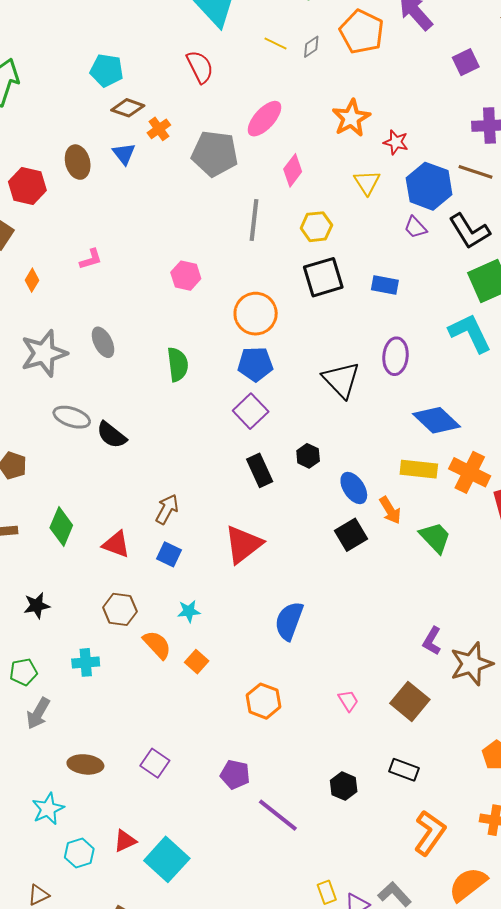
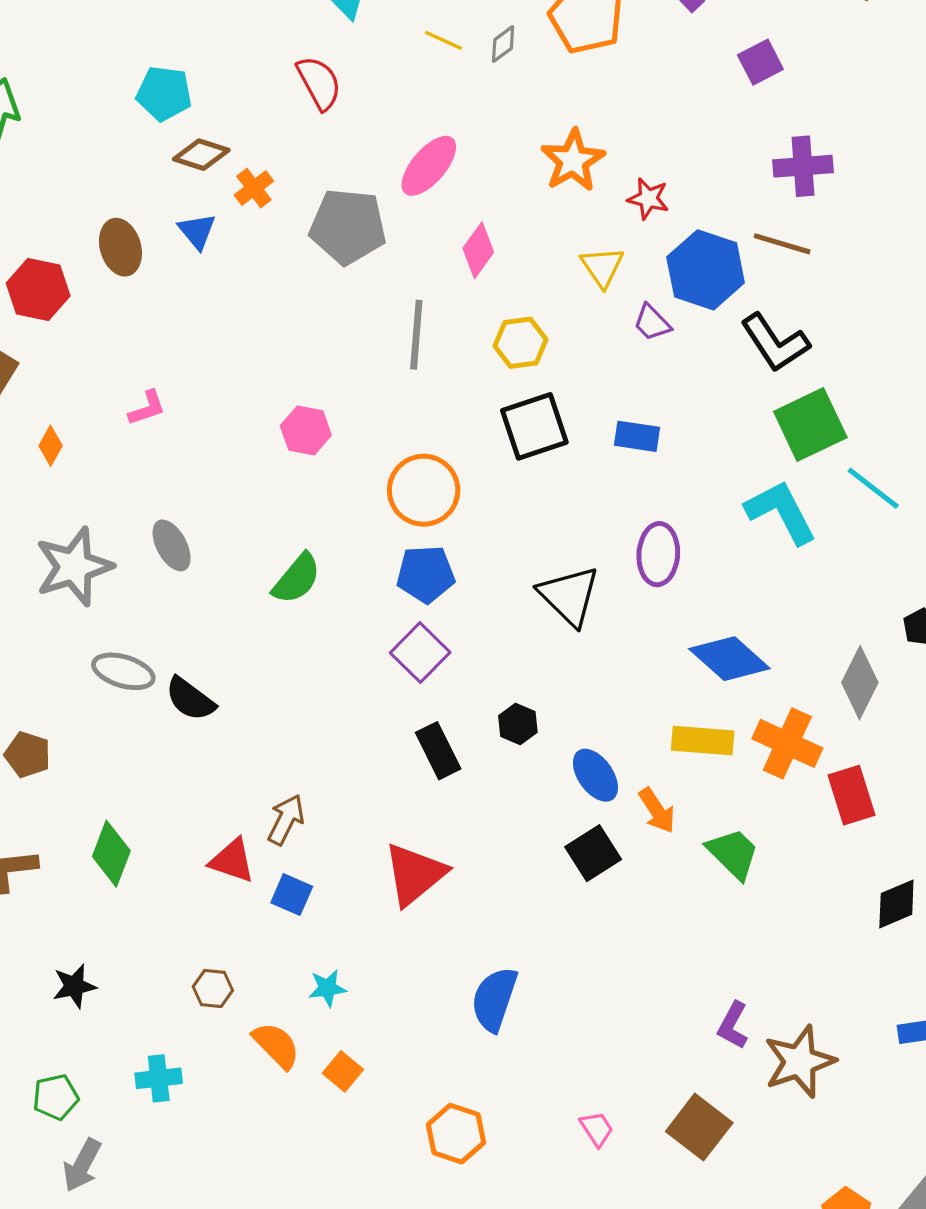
purple trapezoid: (415, 227) -> (652, 323), moved
green semicircle: (178, 364) -> (297, 579), turned 48
red triangle: (116, 544) -> (232, 861), moved
brown hexagon: (120, 609) -> (213, 988), size x0.7

